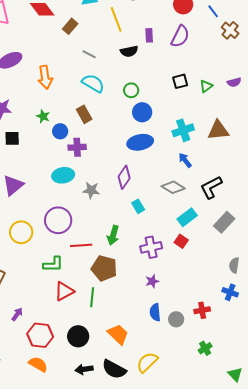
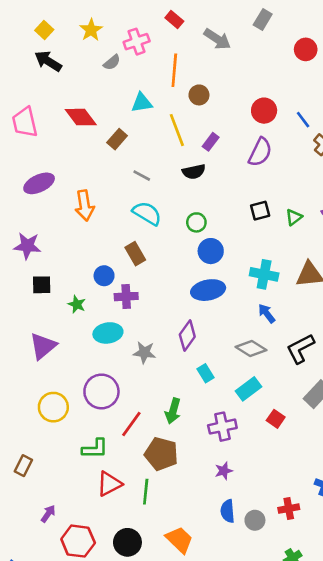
purple rectangle: (149, 35) -> (211, 142), moved, turned 40
green star: (43, 116) -> (77, 304), moved
cyan cross: (183, 130) -> (264, 274), turned 30
cyan rectangle: (187, 217) -> (248, 389), moved
red square: (181, 241) -> (276, 419), moved
red line: (81, 245) -> (131, 424), turned -50

